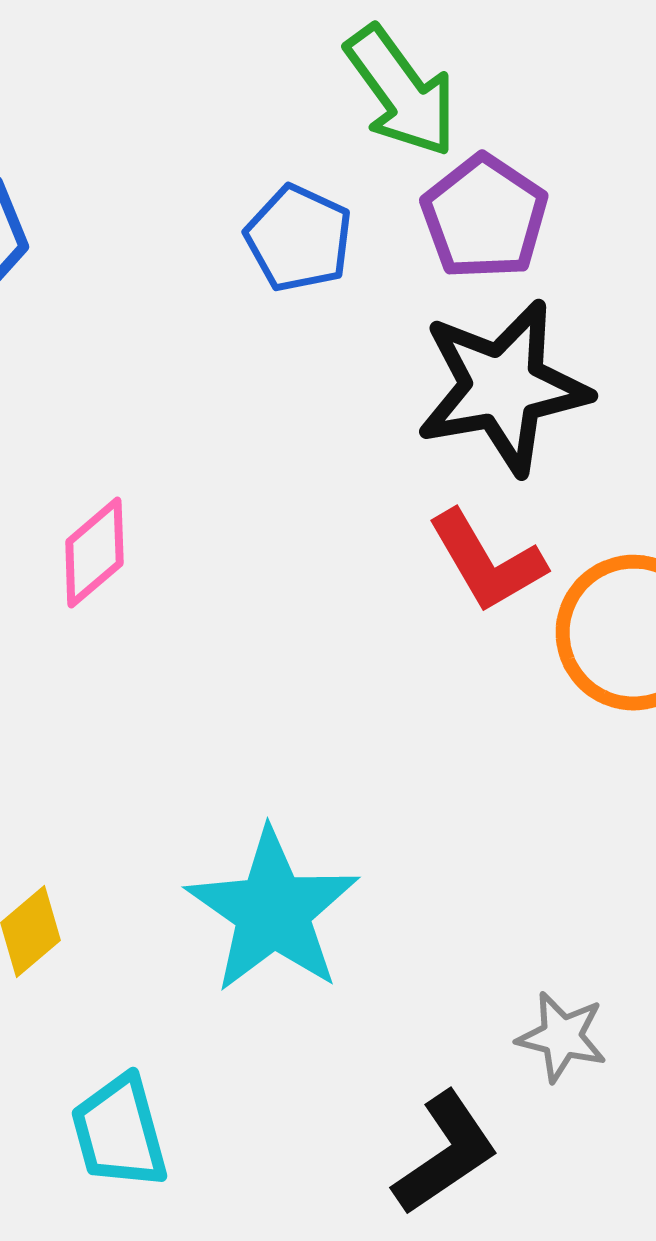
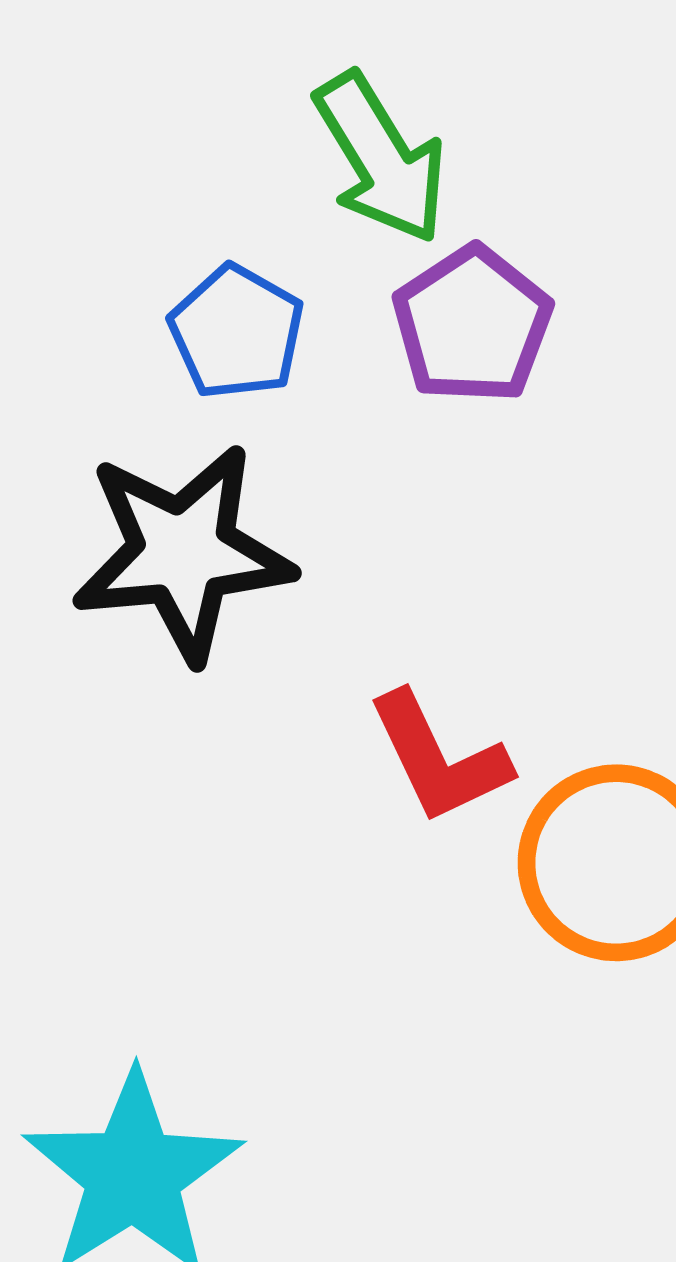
black star: (503, 387) -> (183, 553), moved

